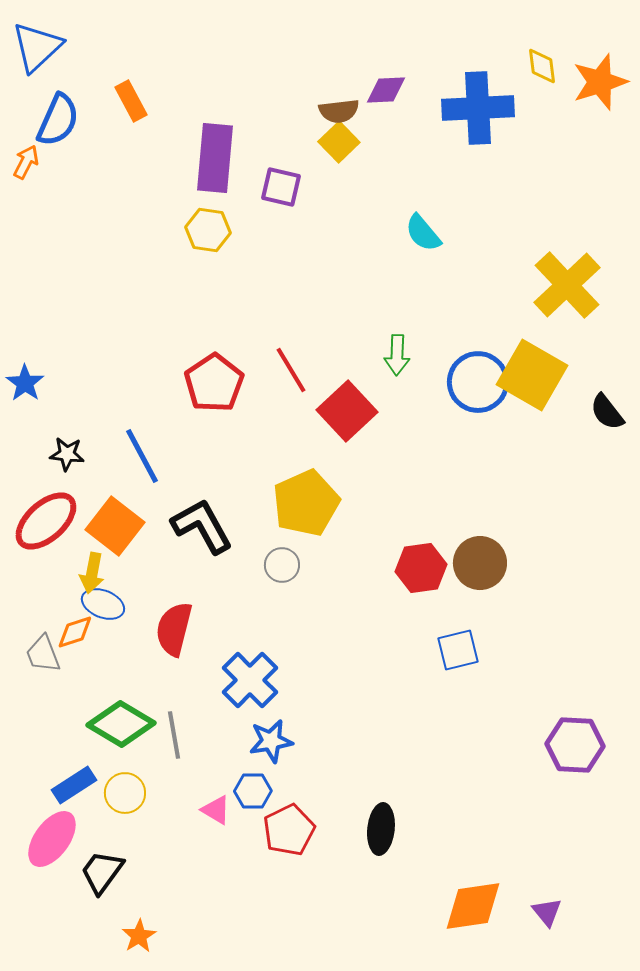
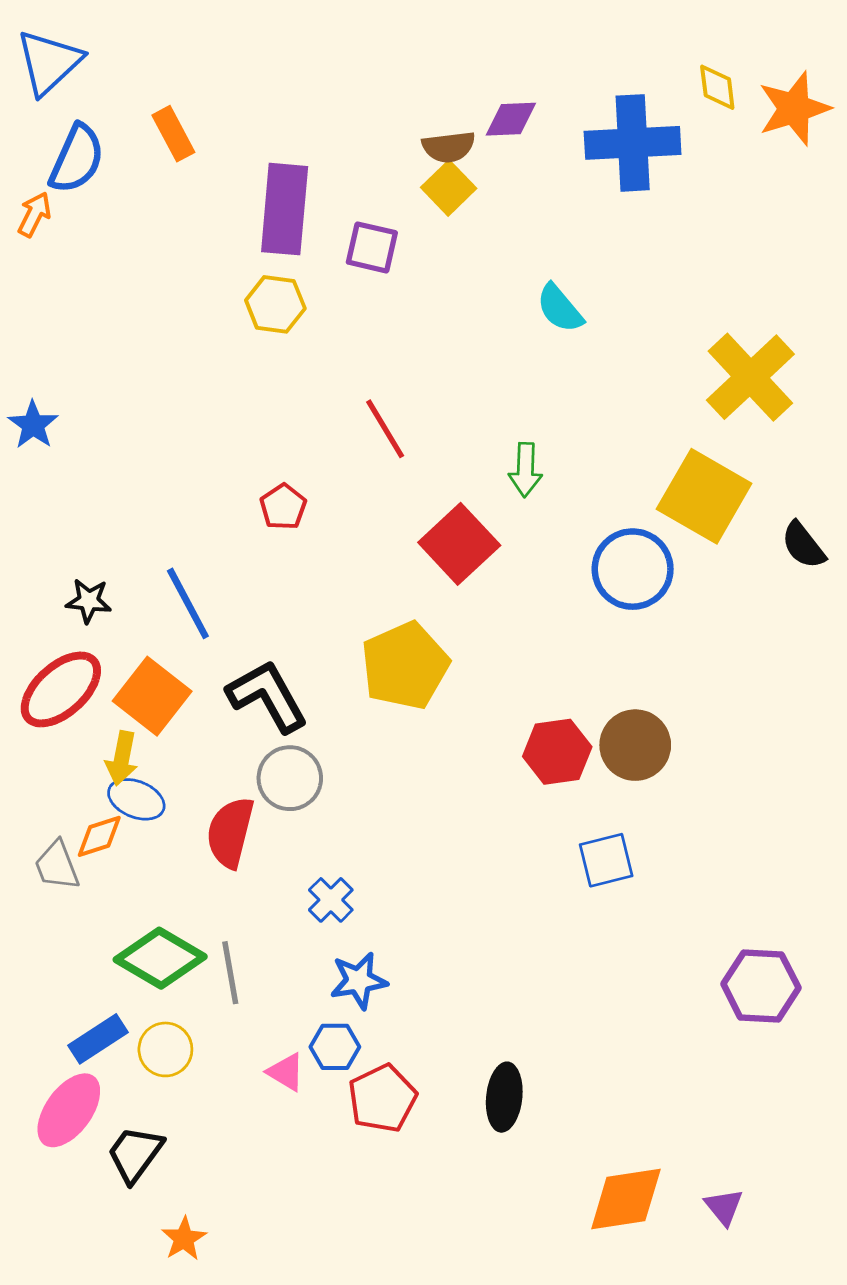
red line: (291, 370) -> (385, 429), moved
blue circle: (478, 382) -> (633, 569), moved
blue star: (25, 383) -> (33, 425), moved
red pentagon: (214, 383) -> (283, 507), size x0.6
gray circle: (282, 565) -> (290, 778), moved, size x1.4
blue cross: (250, 680) -> (331, 900), size x0.6

